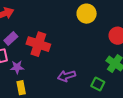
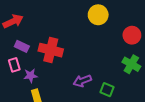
purple rectangle: (11, 38) -> (22, 46), turned 72
green square: (98, 84) -> (107, 90), moved

